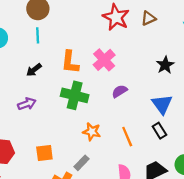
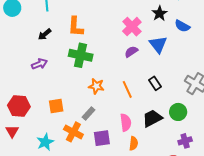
pink cross: (104, 60) -> (132, 27), moved
black star: (165, 65) -> (159, 13), moved
purple semicircle: (120, 91) -> (131, 52), moved
blue triangle: (162, 104) -> (158, 44), moved

